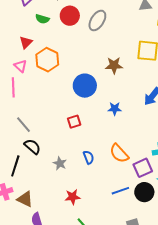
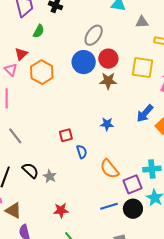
red circle: (70, 16) -> (108, 59), moved
green semicircle: (42, 19) -> (39, 31), turned -80
pink triangle: (20, 66) -> (11, 70), moved
blue circle: (85, 86) -> (84, 62), moved
black semicircle: (32, 147) -> (30, 170), moved
blue semicircle: (89, 157) -> (82, 152), moved

